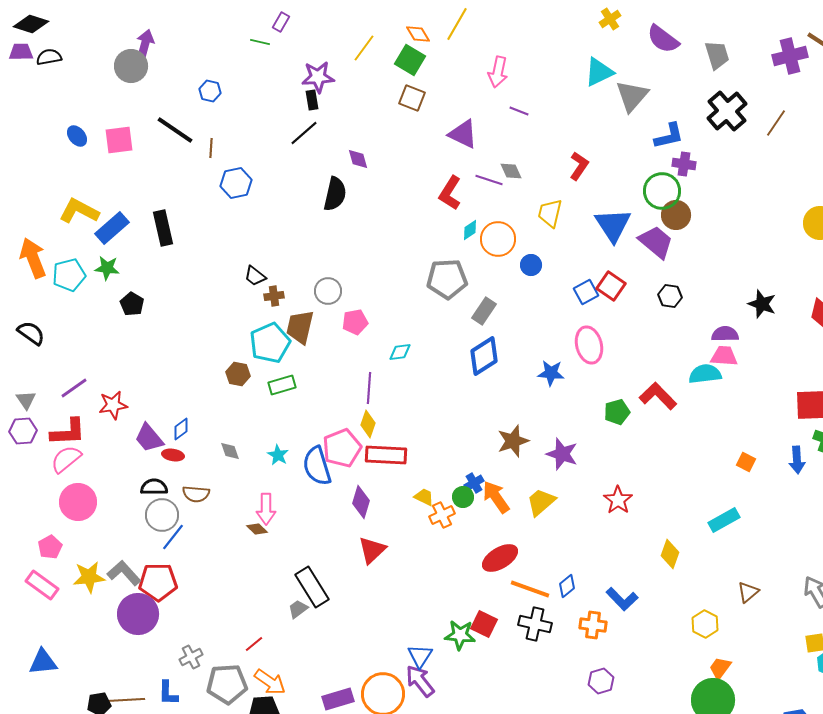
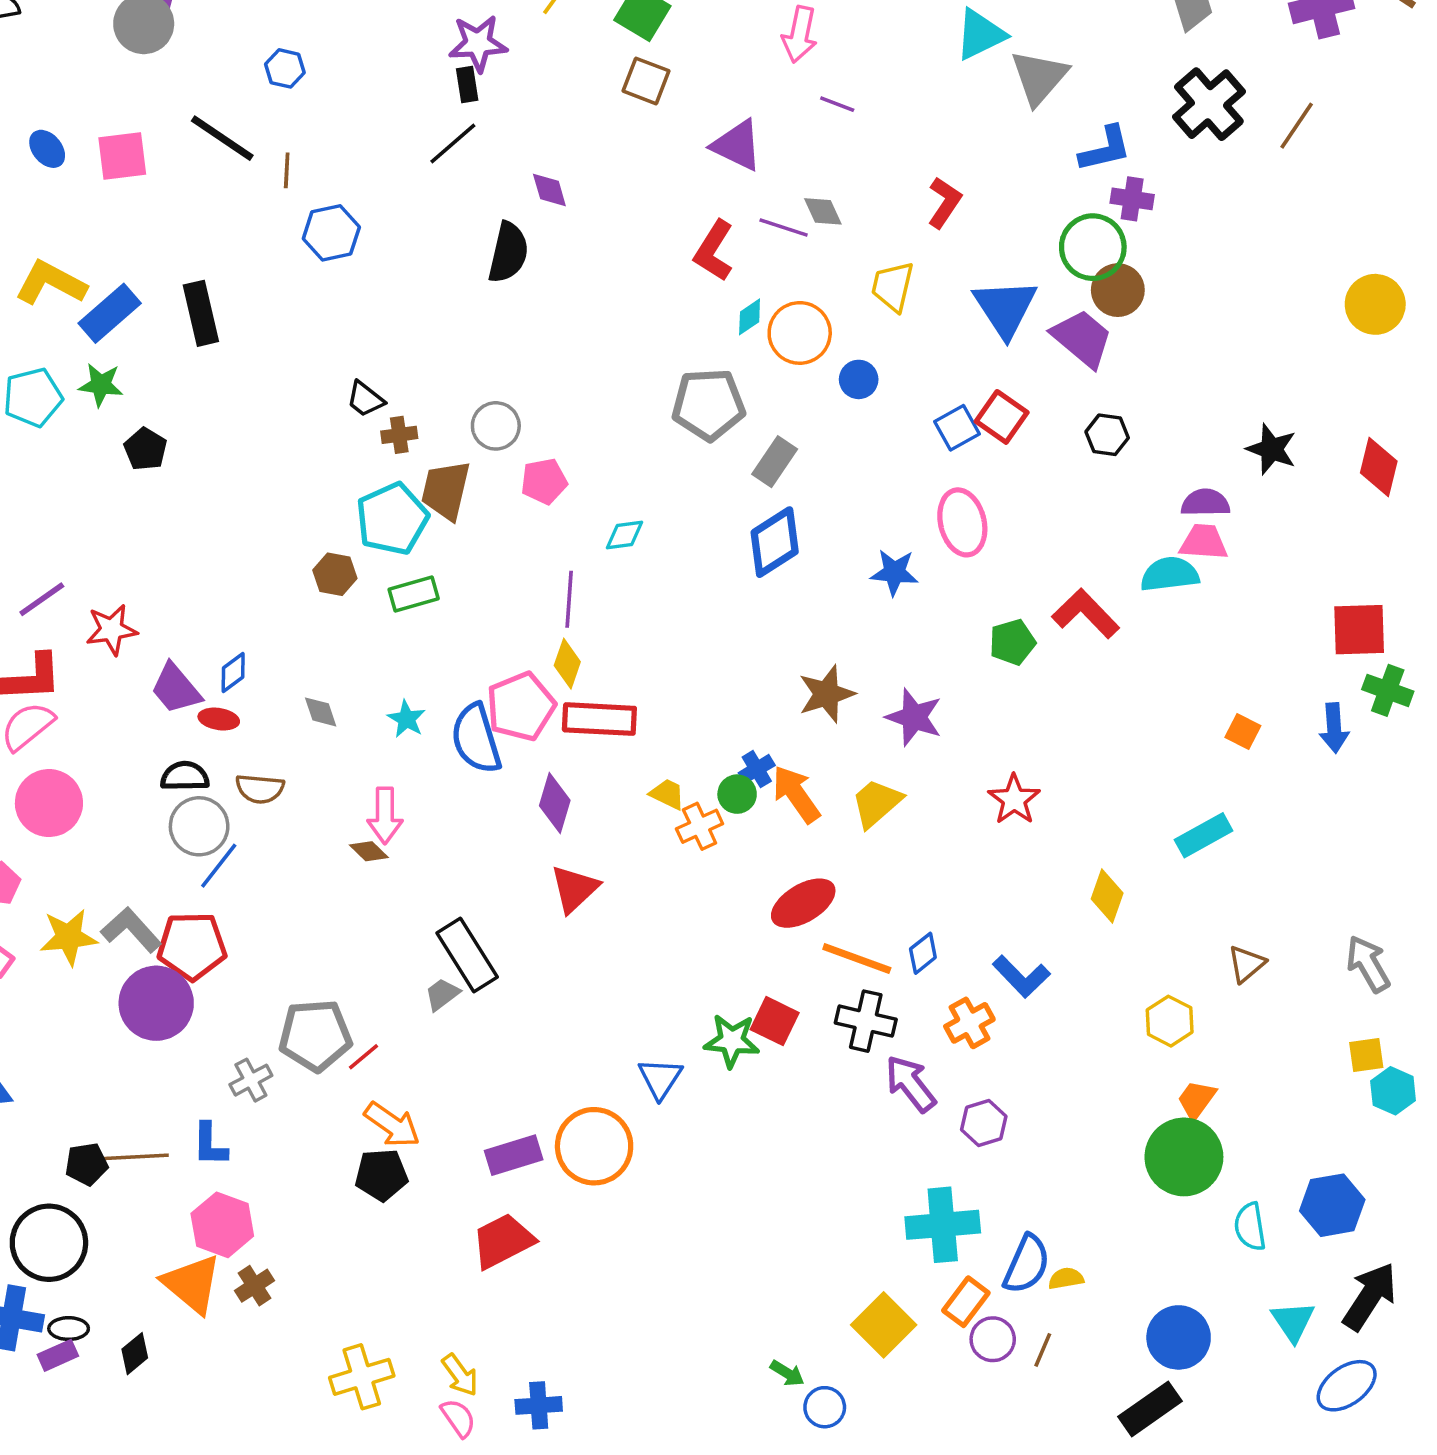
orange cross: (593, 625) -> (969, 1023), turned -36
purple arrow: (420, 681) -> (910, 1084), moved
gray pentagon: (227, 684) -> (315, 1035), moved

